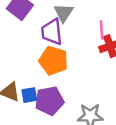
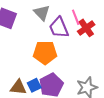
purple trapezoid: (52, 32) -> (59, 28), moved

